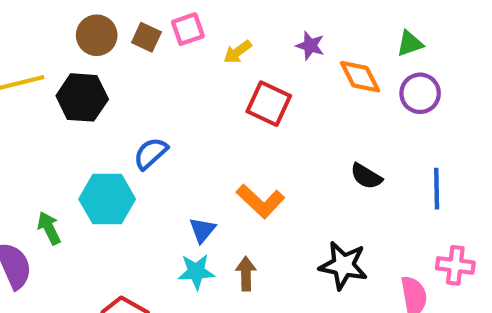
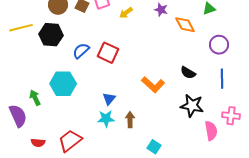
purple circle: (420, 93) -> (219, 45), moved
red square: (269, 104) -> (108, 53), moved
blue semicircle: (151, 153) -> (81, 51), moved
orange L-shape: (260, 201) -> (153, 85), moved
black star: (343, 265) -> (192, 106), moved

